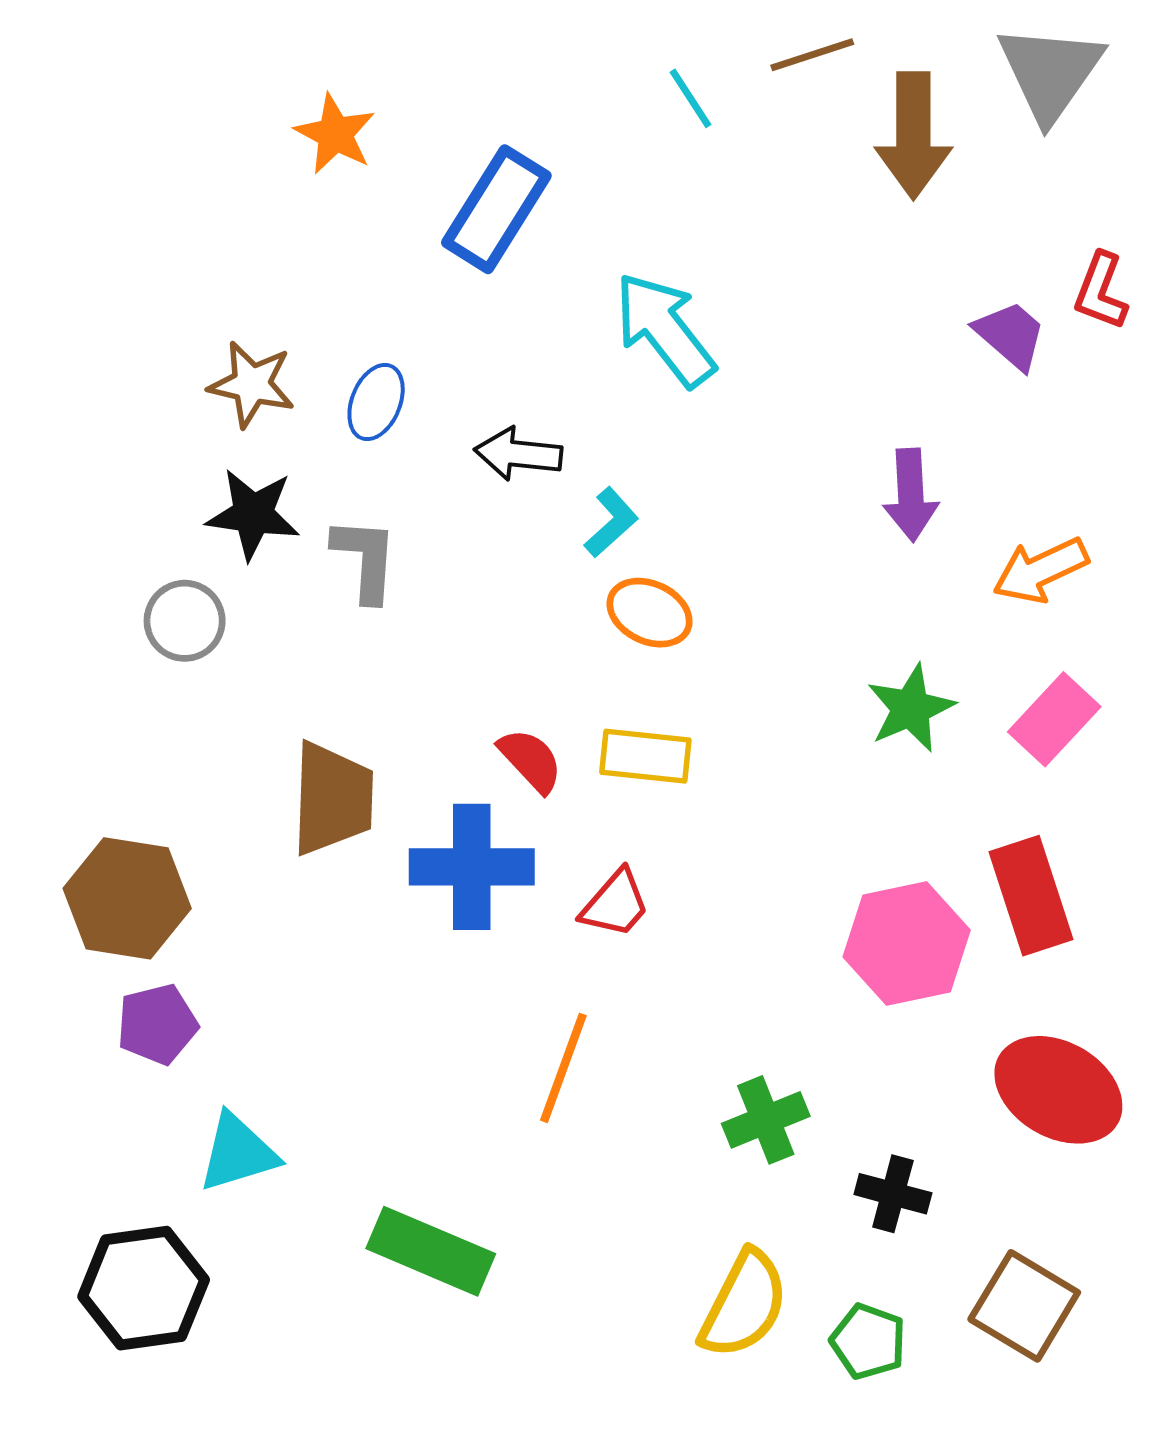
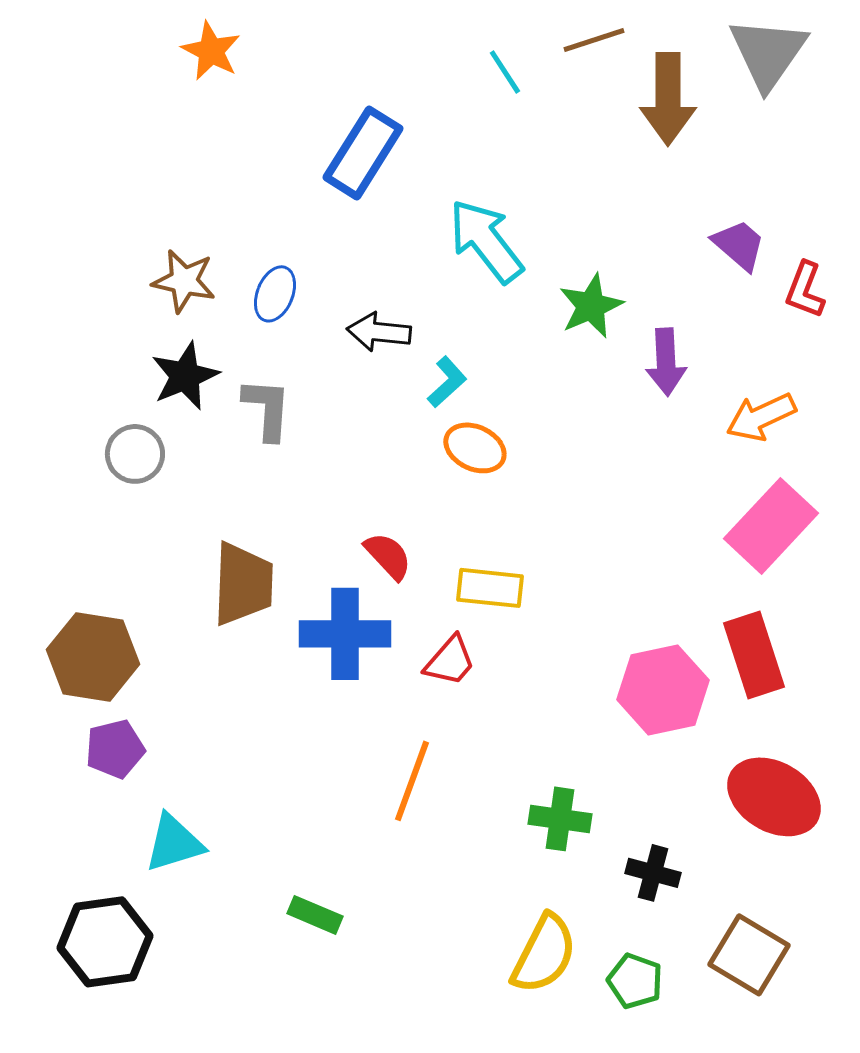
orange star: (335, 134) -> (211, 51), moved
red L-shape: (1101, 291) -> (805, 290), moved
black star: (253, 514) -> (185, 376), turned -30
green star: (911, 708) -> (591, 306), moved
pink rectangle: (1054, 719) -> (771, 526), size x1.4
yellow rectangle: (645, 756) -> (490, 588), moved
green cross: (766, 1120) -> (560, 819), turned 30
green rectangle: (431, 1251) -> (315, 915), size x0.6

